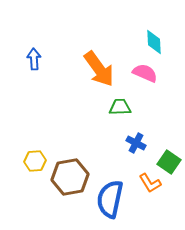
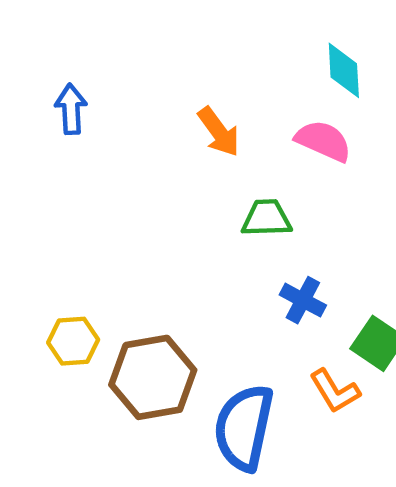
orange arrow: (99, 69) -> (219, 132), size x0.6

